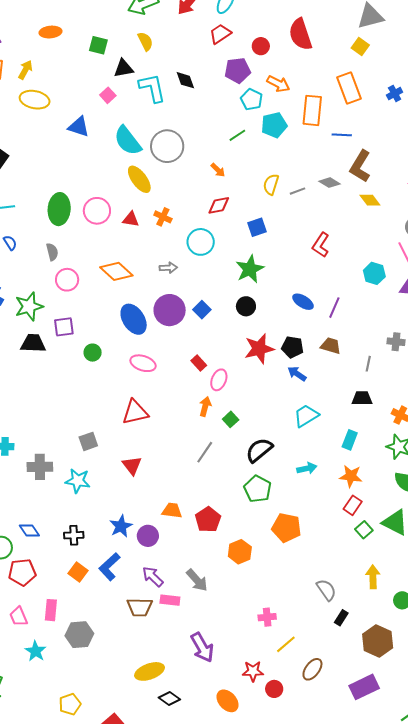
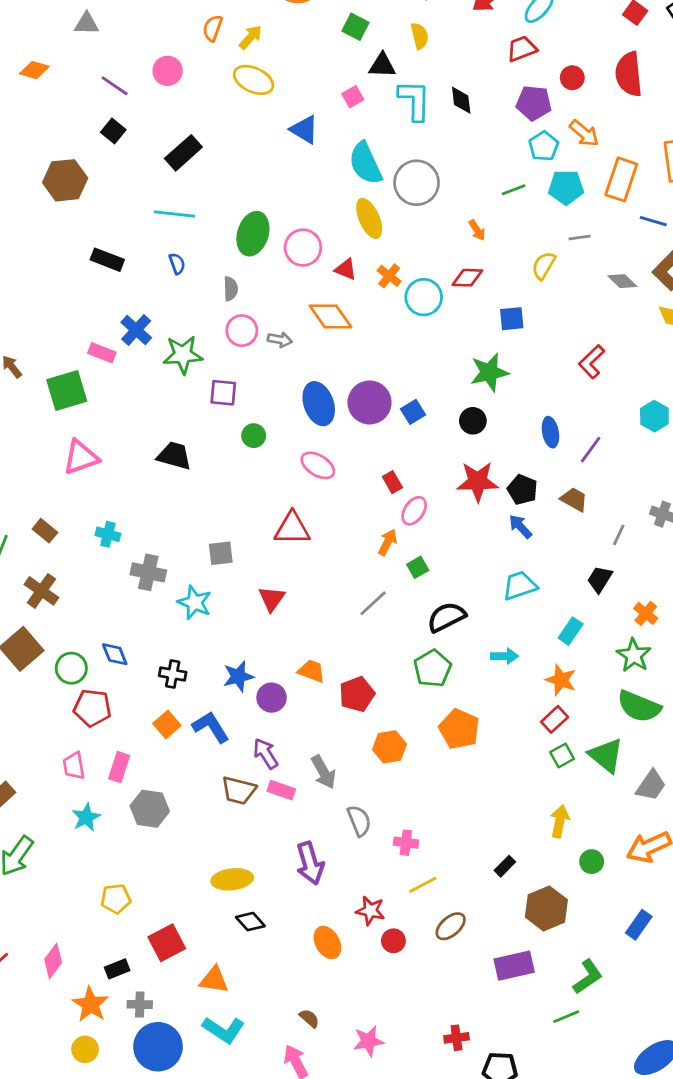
gray line: (297, 191) -> (580, 237), moved
cyan circle: (201, 242) -> (424, 297), moved
gray arrow: (168, 268) -> (280, 340), moved
orange diamond: (116, 271) -> (331, 316), moved
blue ellipse: (303, 302) -> (550, 432), turned 35
black trapezoid: (33, 343) -> (174, 456), moved
black trapezoid: (362, 398) -> (600, 579), turned -70
blue L-shape: (109, 567) -> (211, 727), turned 88
gray semicircle: (326, 590) -> (359, 821), moved

